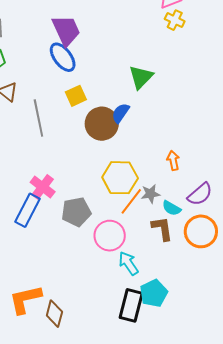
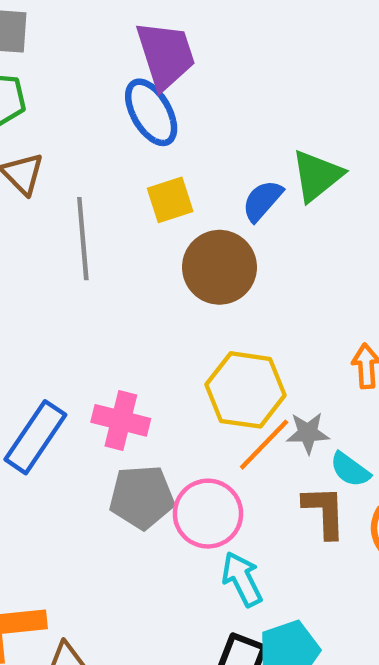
blue semicircle: (121, 113) -> (262, 201), moved
pink cross: (43, 187) -> (121, 420), moved, turned -30
gray pentagon: (76, 212) -> (142, 497), moved

